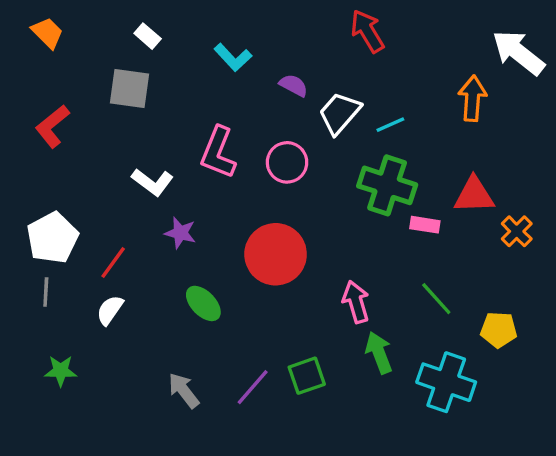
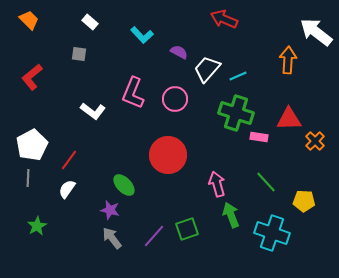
red arrow: (367, 31) -> (224, 19), turned -36
gray square: (130, 89) -> (79, 54), size x0.6
purple star: (180, 233) -> (110, 210), moved
green star: (61, 371) -> (37, 226), turned -30

